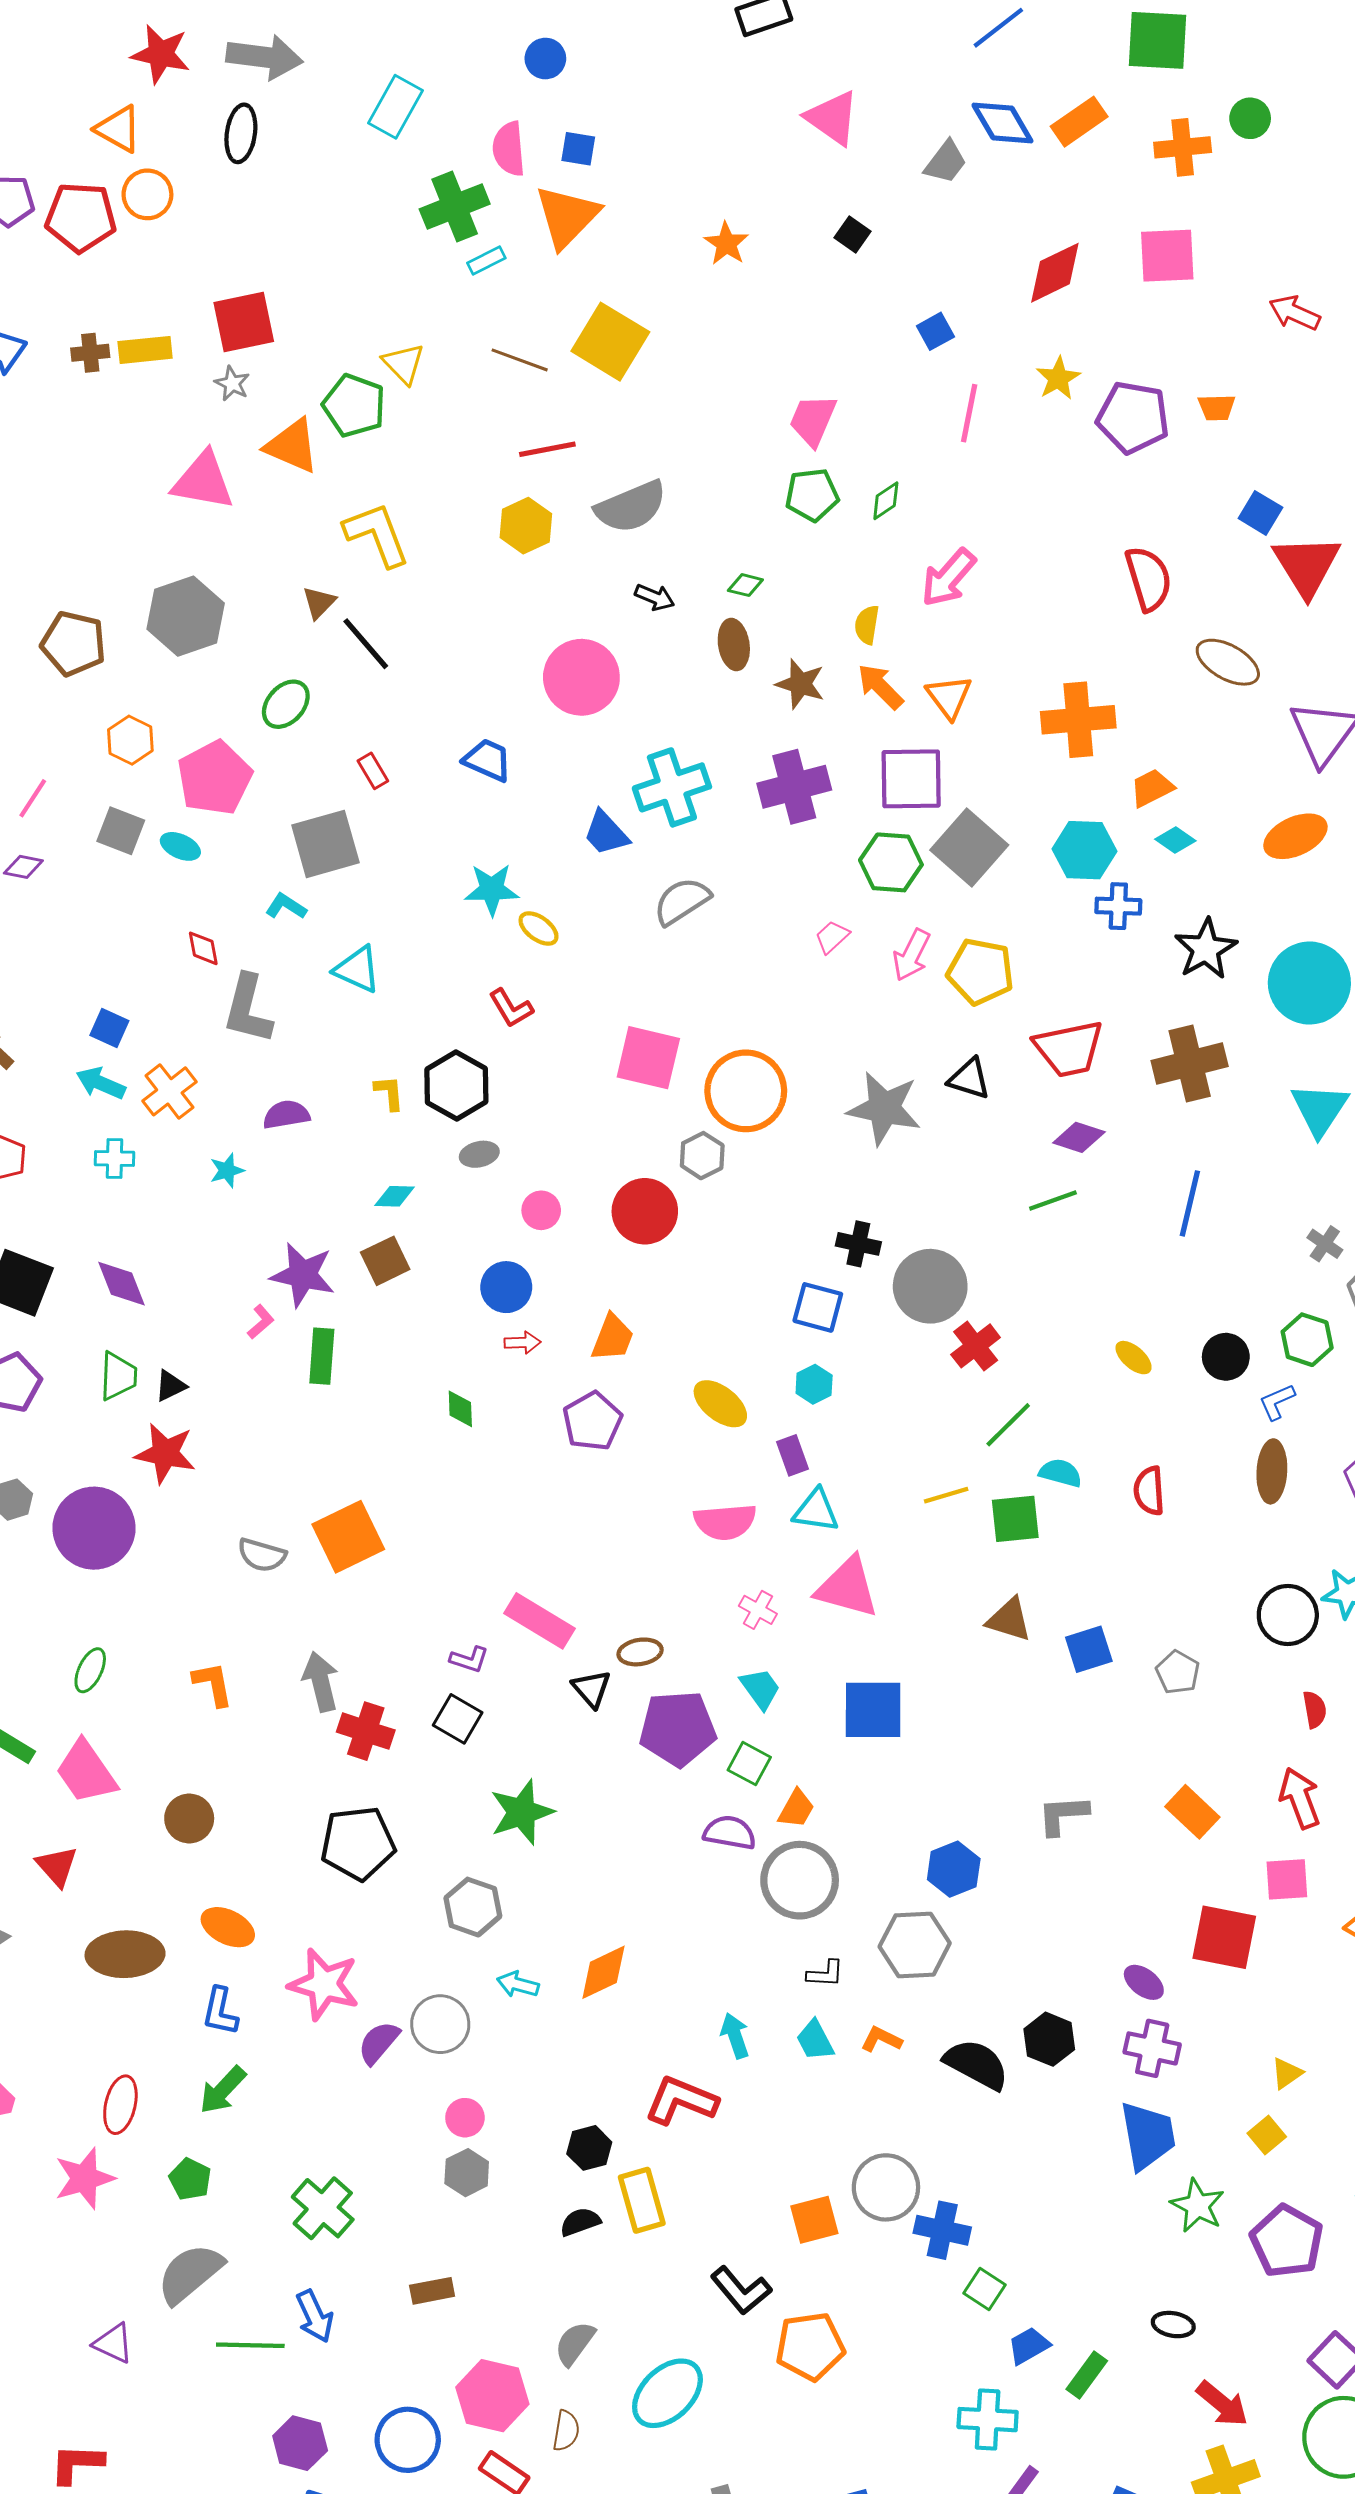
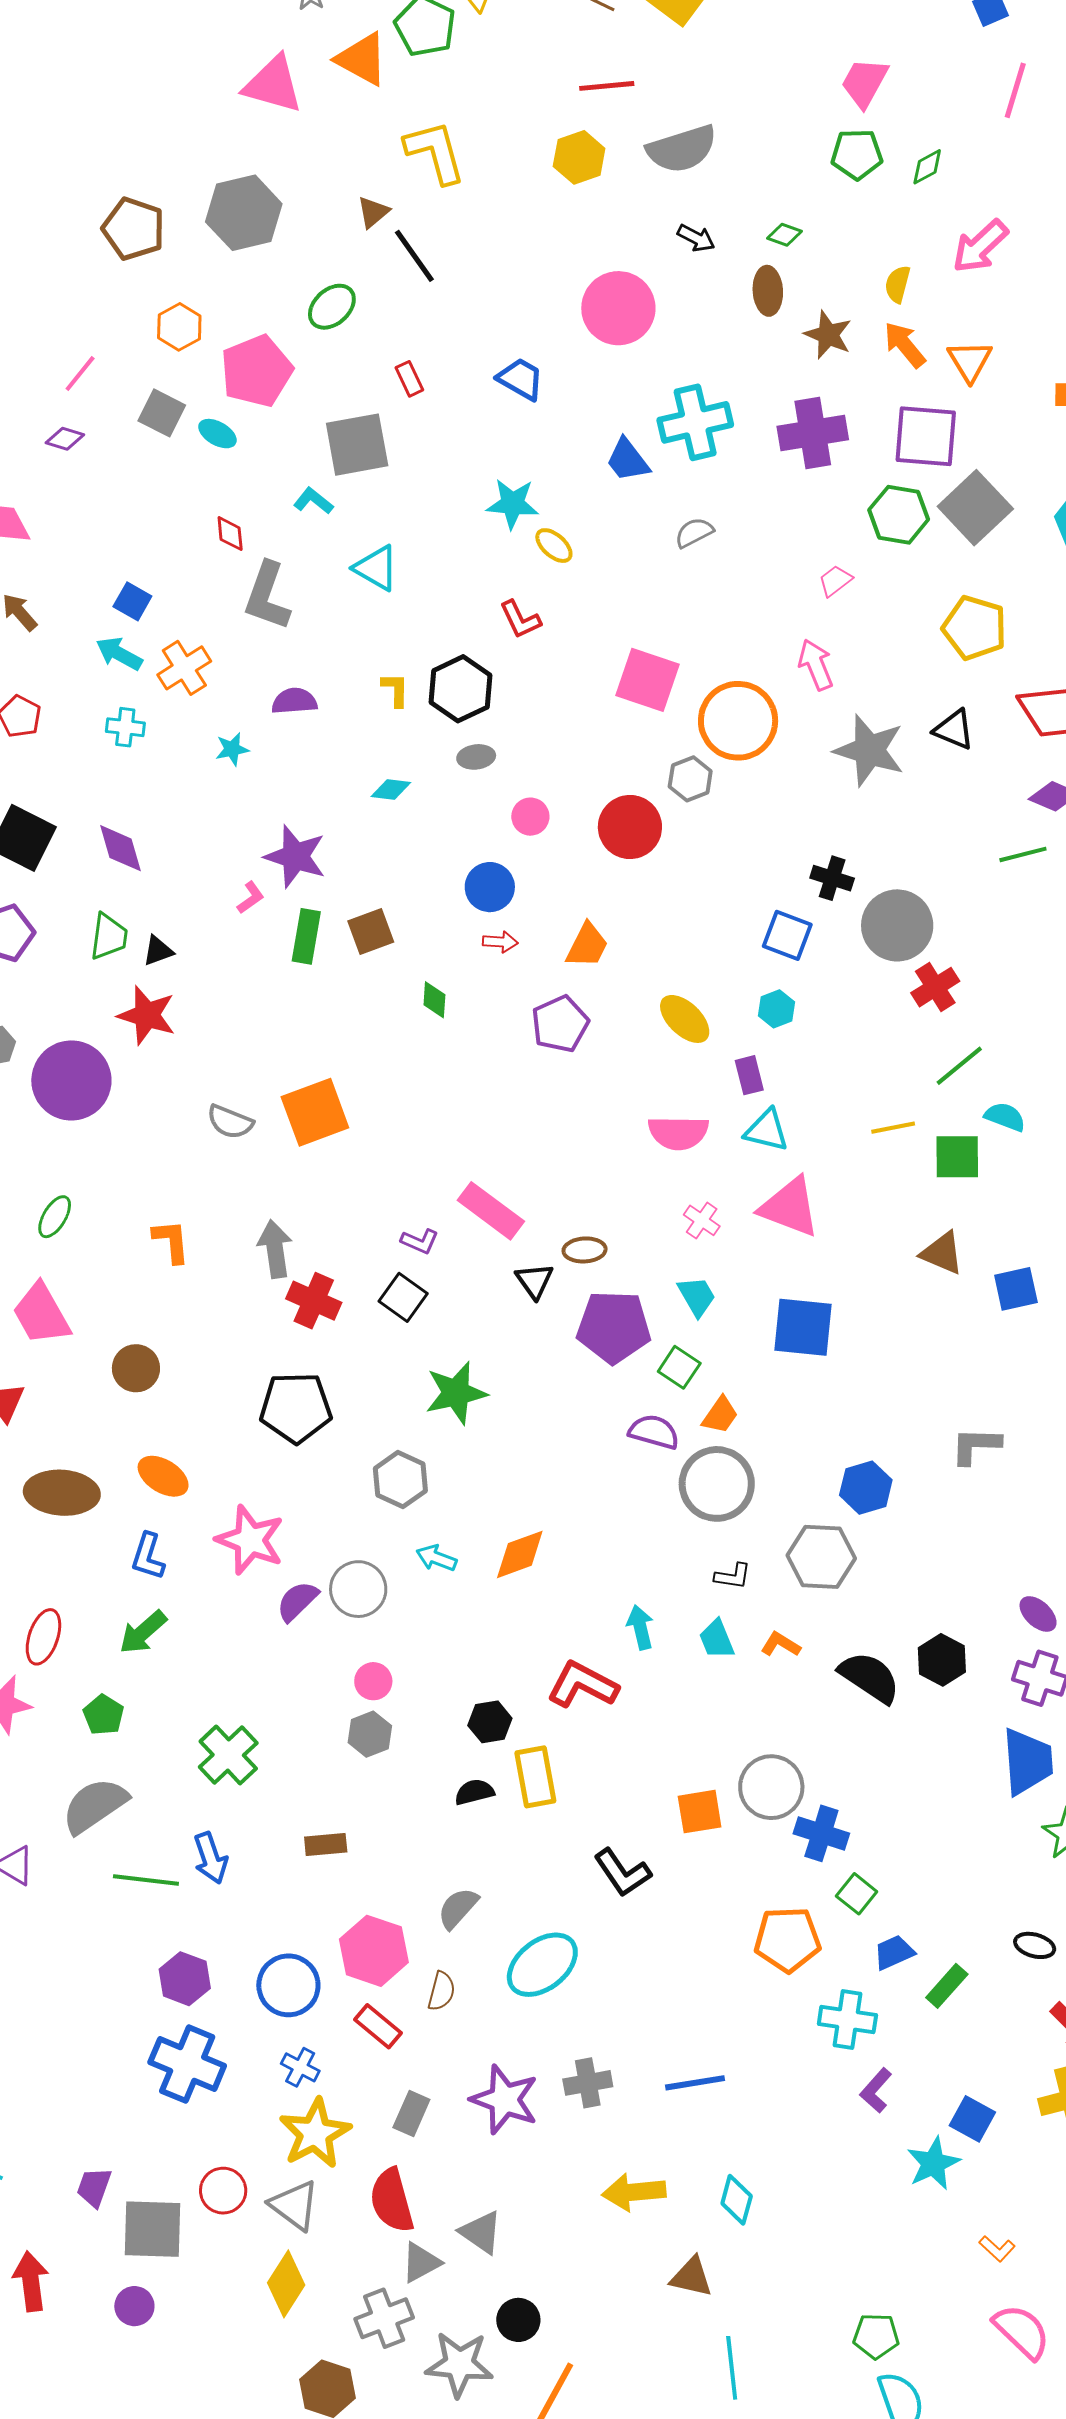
gray semicircle: (682, 901) -> (694, 533), size x0.7
pink arrow: (911, 955) -> (816, 665), moved, turned 126
brown square: (385, 1261) -> (371, 931), moved
orange pentagon: (810, 2346) -> (787, 1939), moved

